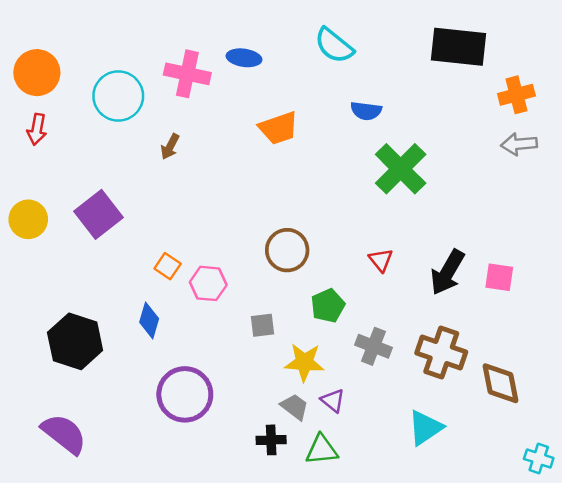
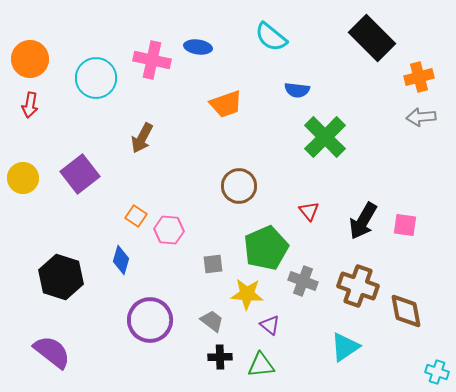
black rectangle: (459, 47) -> (372, 38), turned 39
brown arrow: (170, 147) -> (142, 138), moved, size x1.4
brown circle: (287, 250) -> (239, 186), moved
green pentagon: (328, 306) -> (266, 248), size x1.6
gray trapezoid: (295, 407) -> (212, 321), moved

